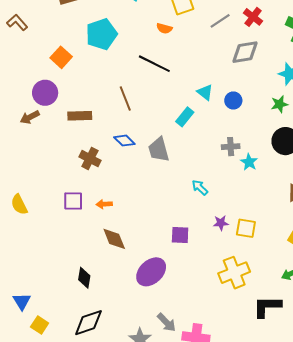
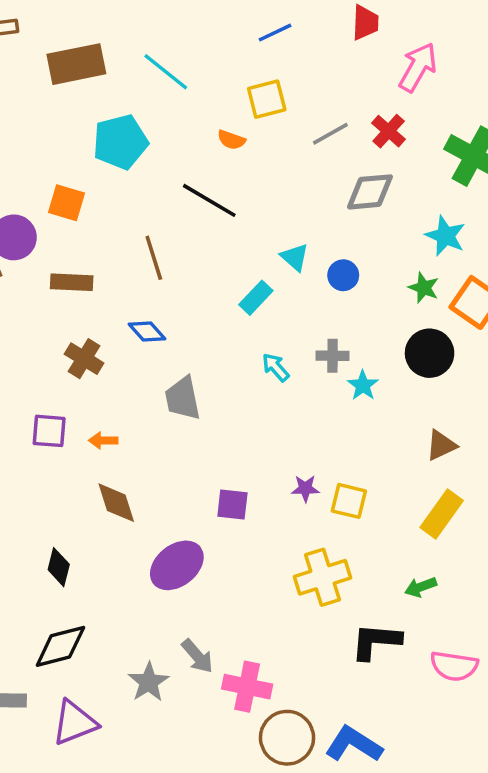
orange square: (61, 57) -> (66, 203), moved, turned -30
green star: (279, 104) -> (424, 288), turned 30
gray trapezoid: (159, 150) -> (183, 398), moved
cyan arrow: (200, 187) -> (276, 367), moved

